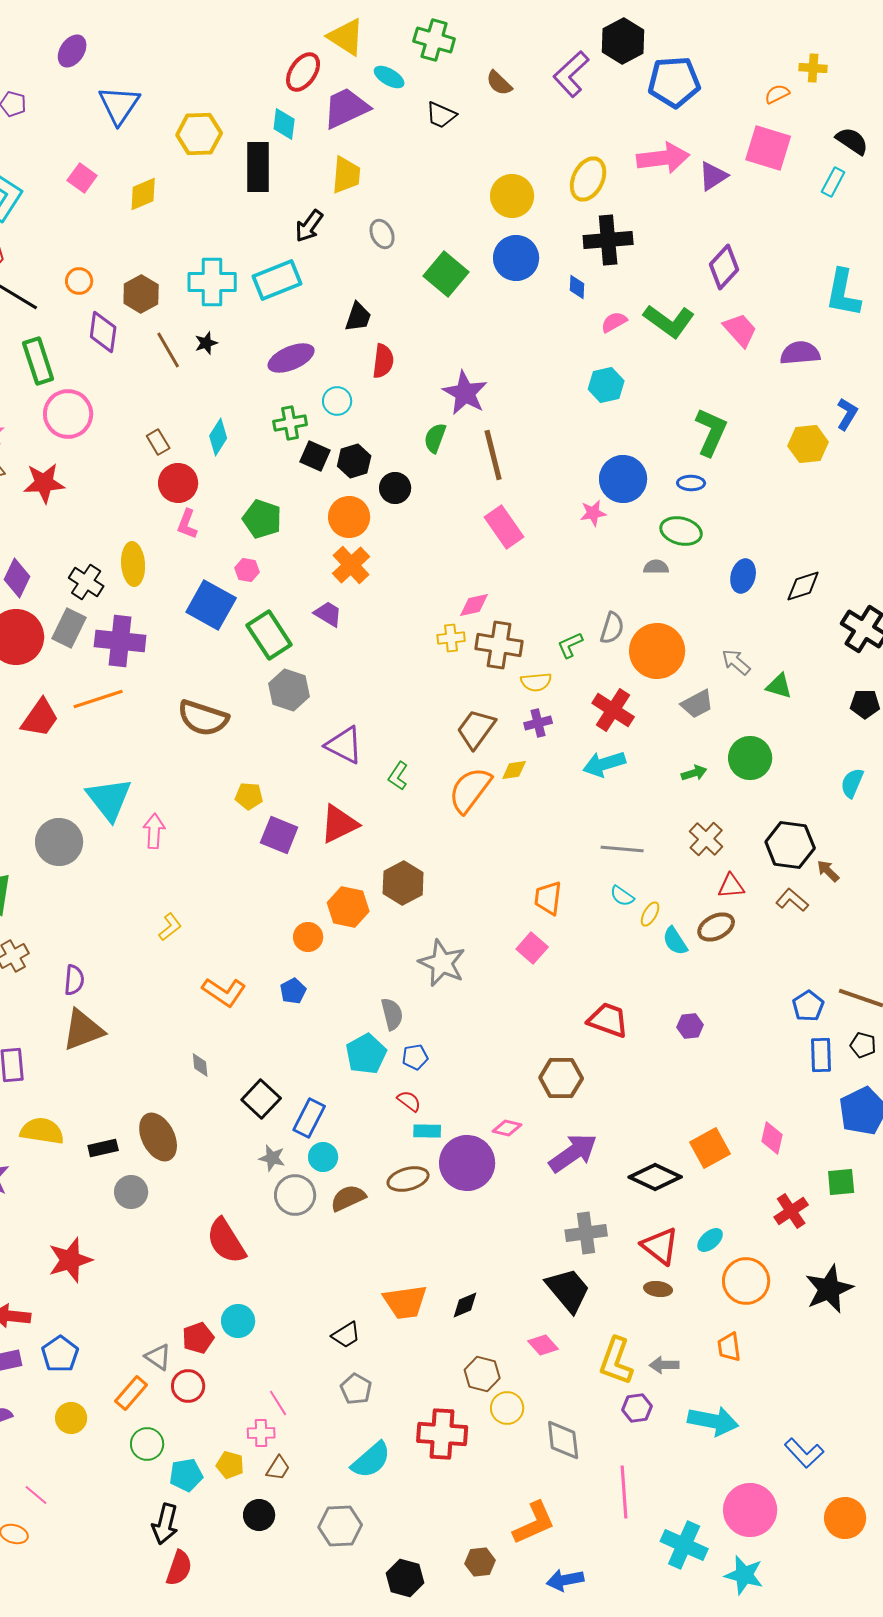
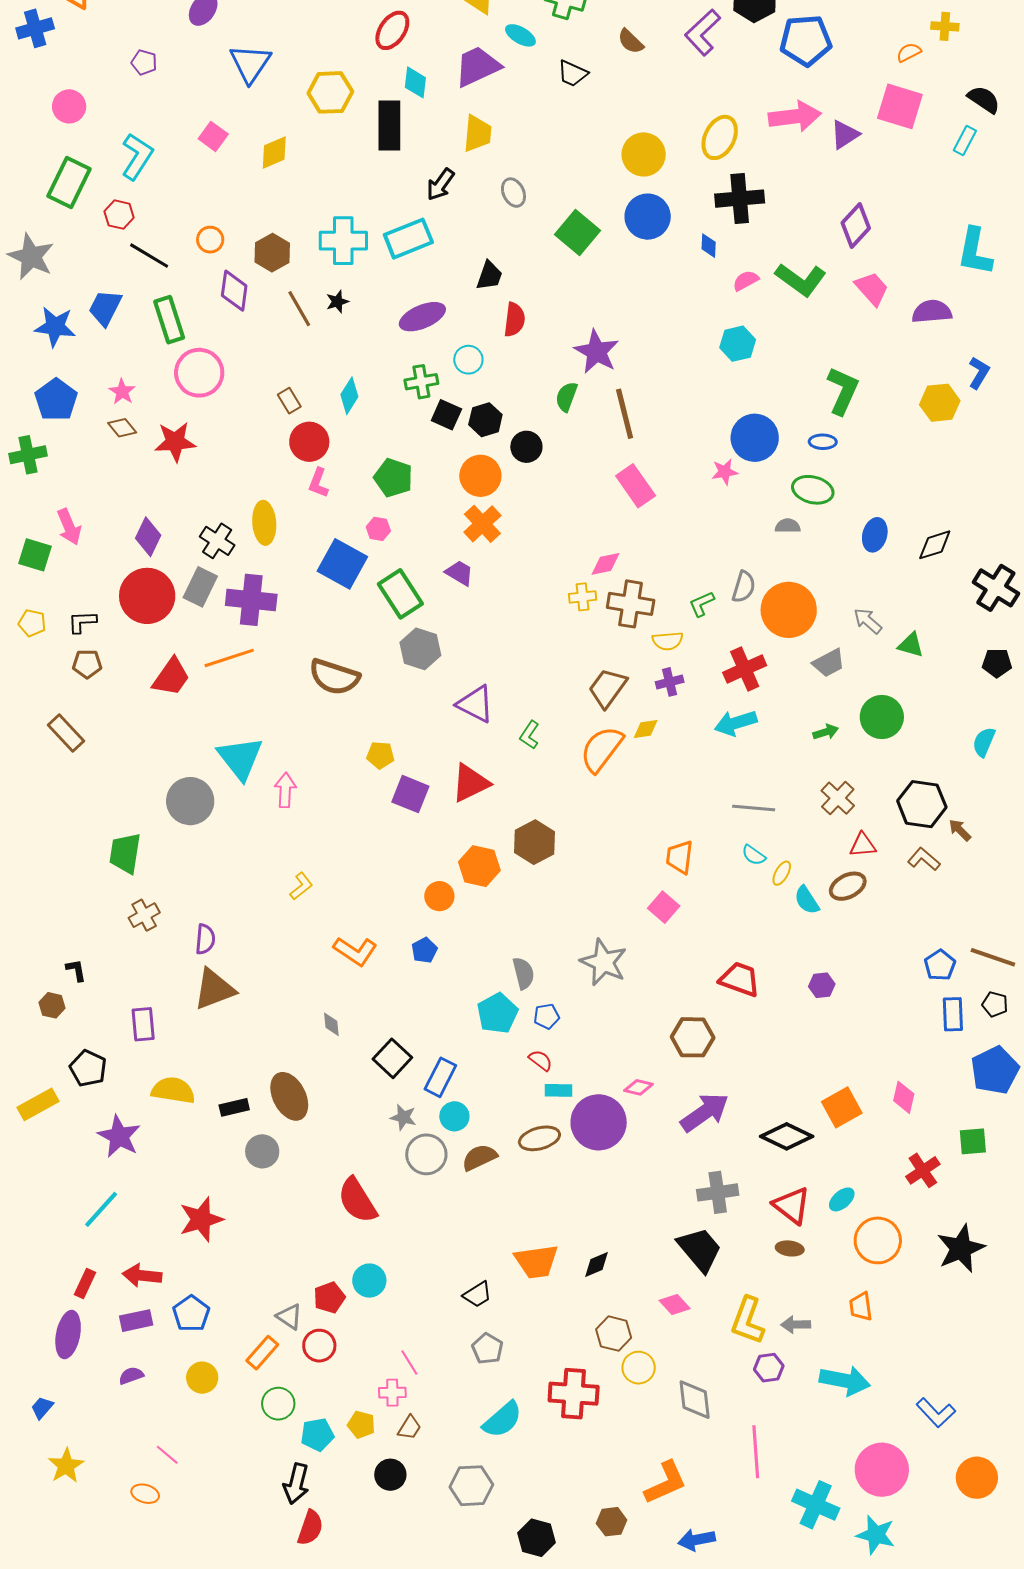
red ellipse: (303, 72) -> (392, 30), moved
red cross: (613, 710) -> (745, 669), turned 33
gray star: (442, 963) -> (604, 962), moved

